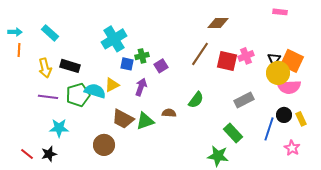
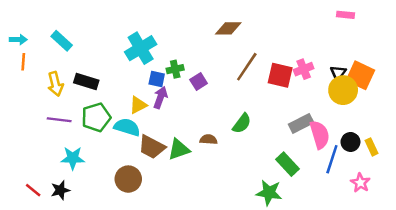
brown diamond: (218, 23) -> (228, 28), moved
purple arrow: (141, 87) -> (160, 98), moved
pink semicircle: (289, 87) -> (320, 135), moved, turned -105
cyan semicircle: (95, 91) -> (127, 127), moved

